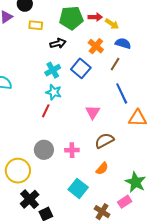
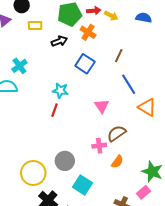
blue semicircle: (123, 43) -> (144, 18), moved
orange cross: (96, 46) -> (88, 32), moved
cyan cross: (53, 70) -> (19, 66), moved
orange triangle: (138, 118) -> (147, 107), turned 36
gray circle: (44, 150) -> (65, 161), moved
pink cross: (72, 150) -> (99, 146), moved
cyan square: (78, 188) -> (82, 185), moved

